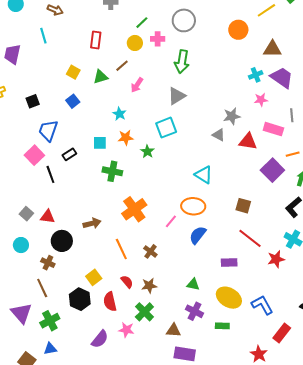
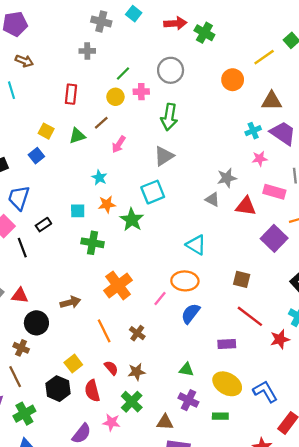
blue square: (73, 101) -> (36, 156), moved
green star: (147, 151) -> (132, 220), size x1.5

